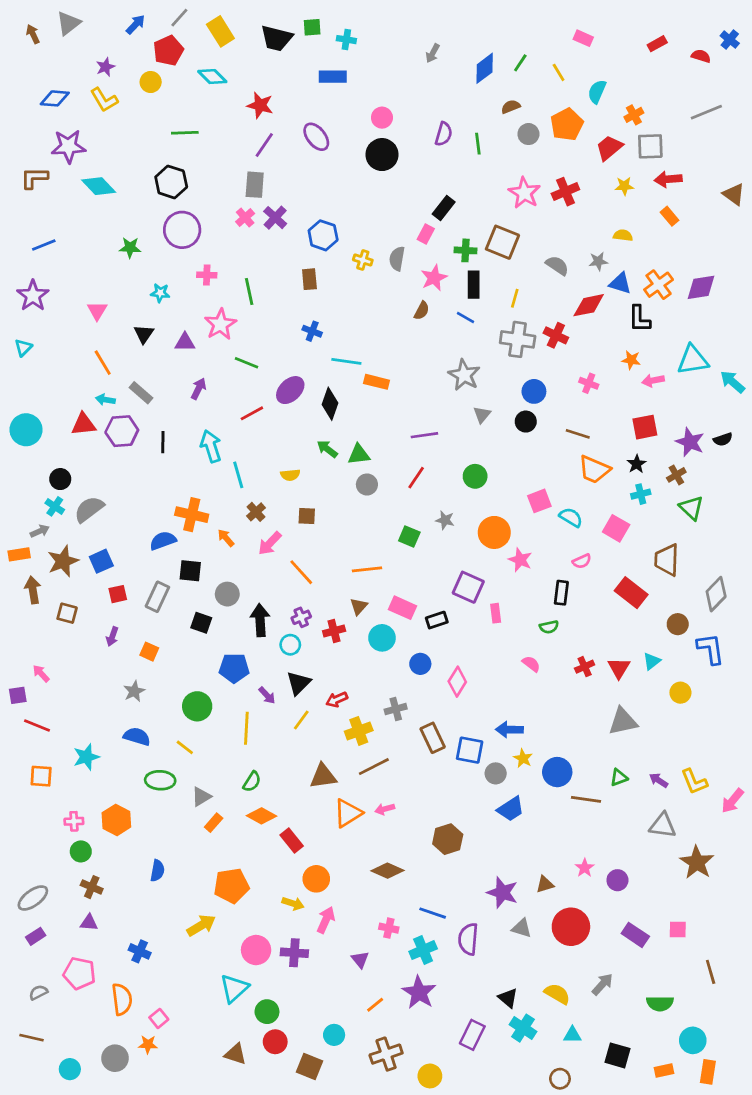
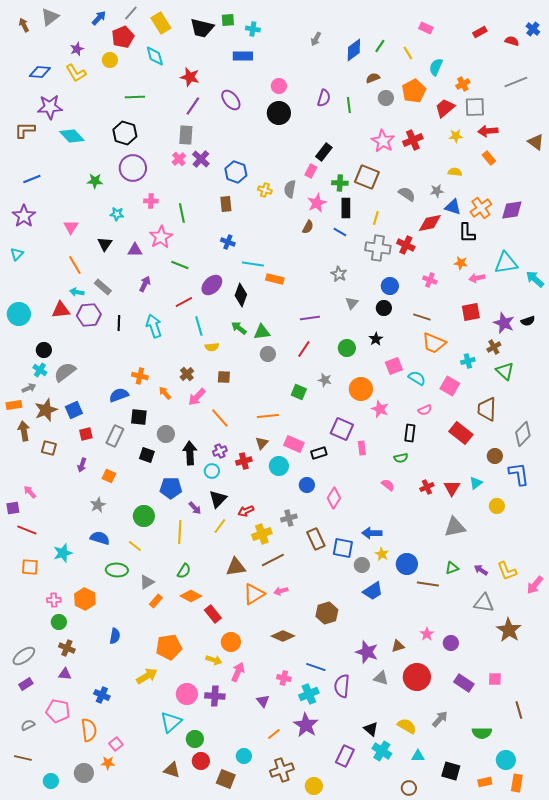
cyan diamond: (212, 77) -> (155, 56), turned 30
gray star: (464, 375) -> (339, 274), size x0.7
black star: (637, 464) -> (376, 339), moved
cyan line: (238, 475) -> (199, 326), moved
orange cross: (192, 515) -> (140, 376), size x0.7

